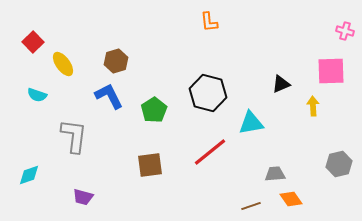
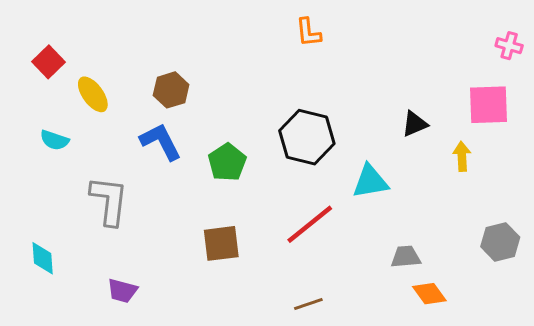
cyan diamond: (29, 175) -> (43, 258), turned -75
brown line: (251, 206) -> (308, 304), moved

